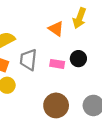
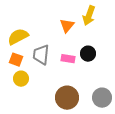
orange triangle: (56, 29) -> (67, 26), turned 35

